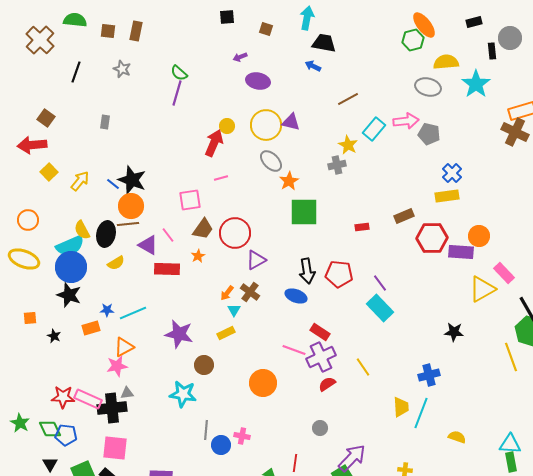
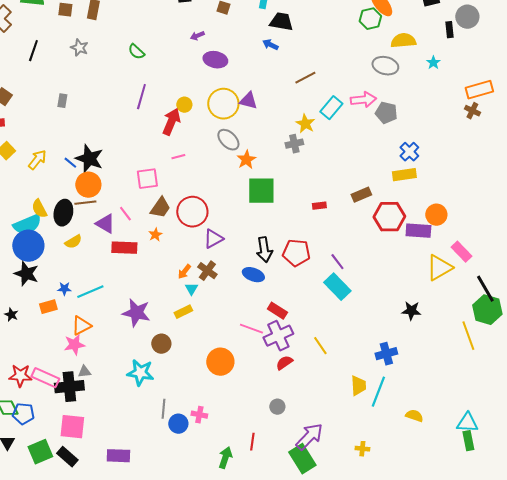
cyan star: (476, 84) -> (433, 63), size x0.5
purple line: (177, 93) -> (141, 97), moved
brown cross: (515, 132) -> (472, 111), size x0.6

